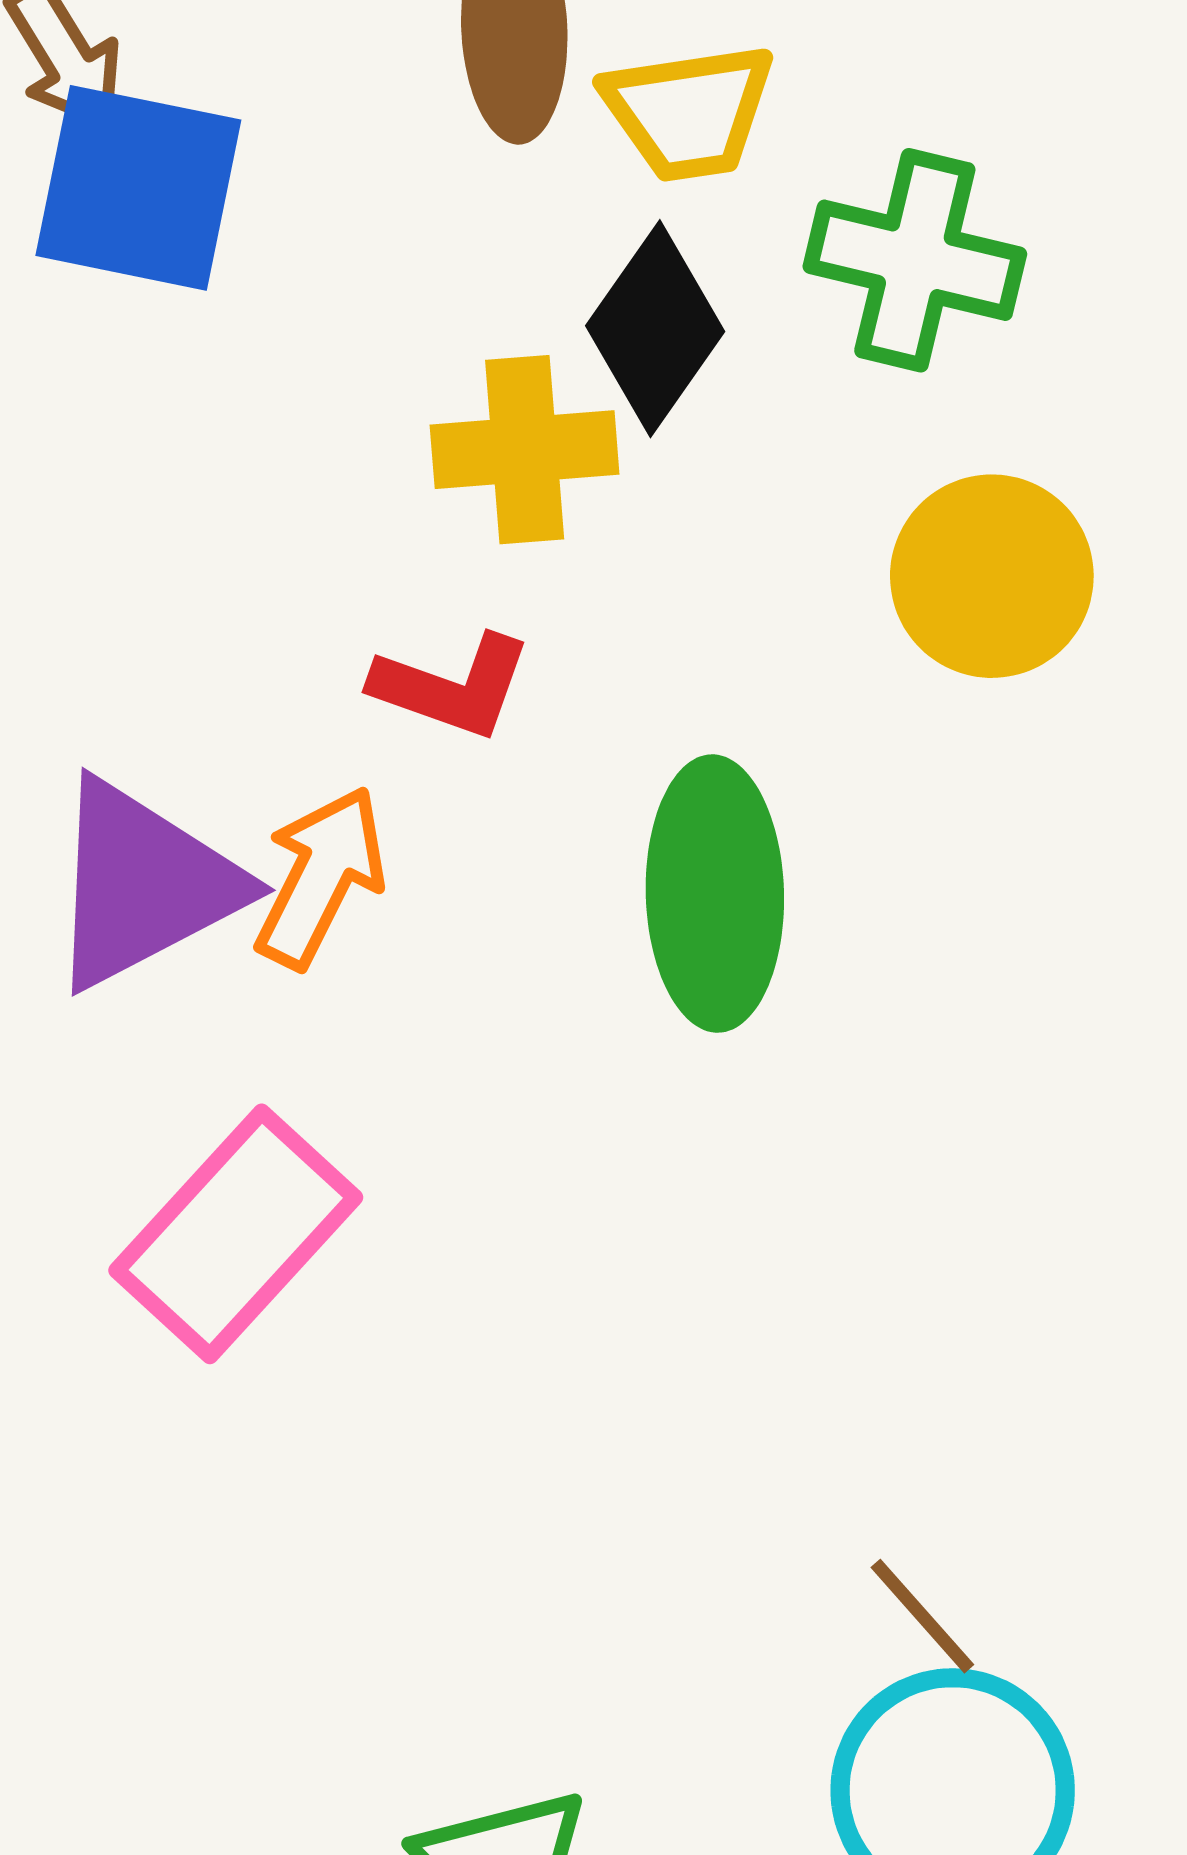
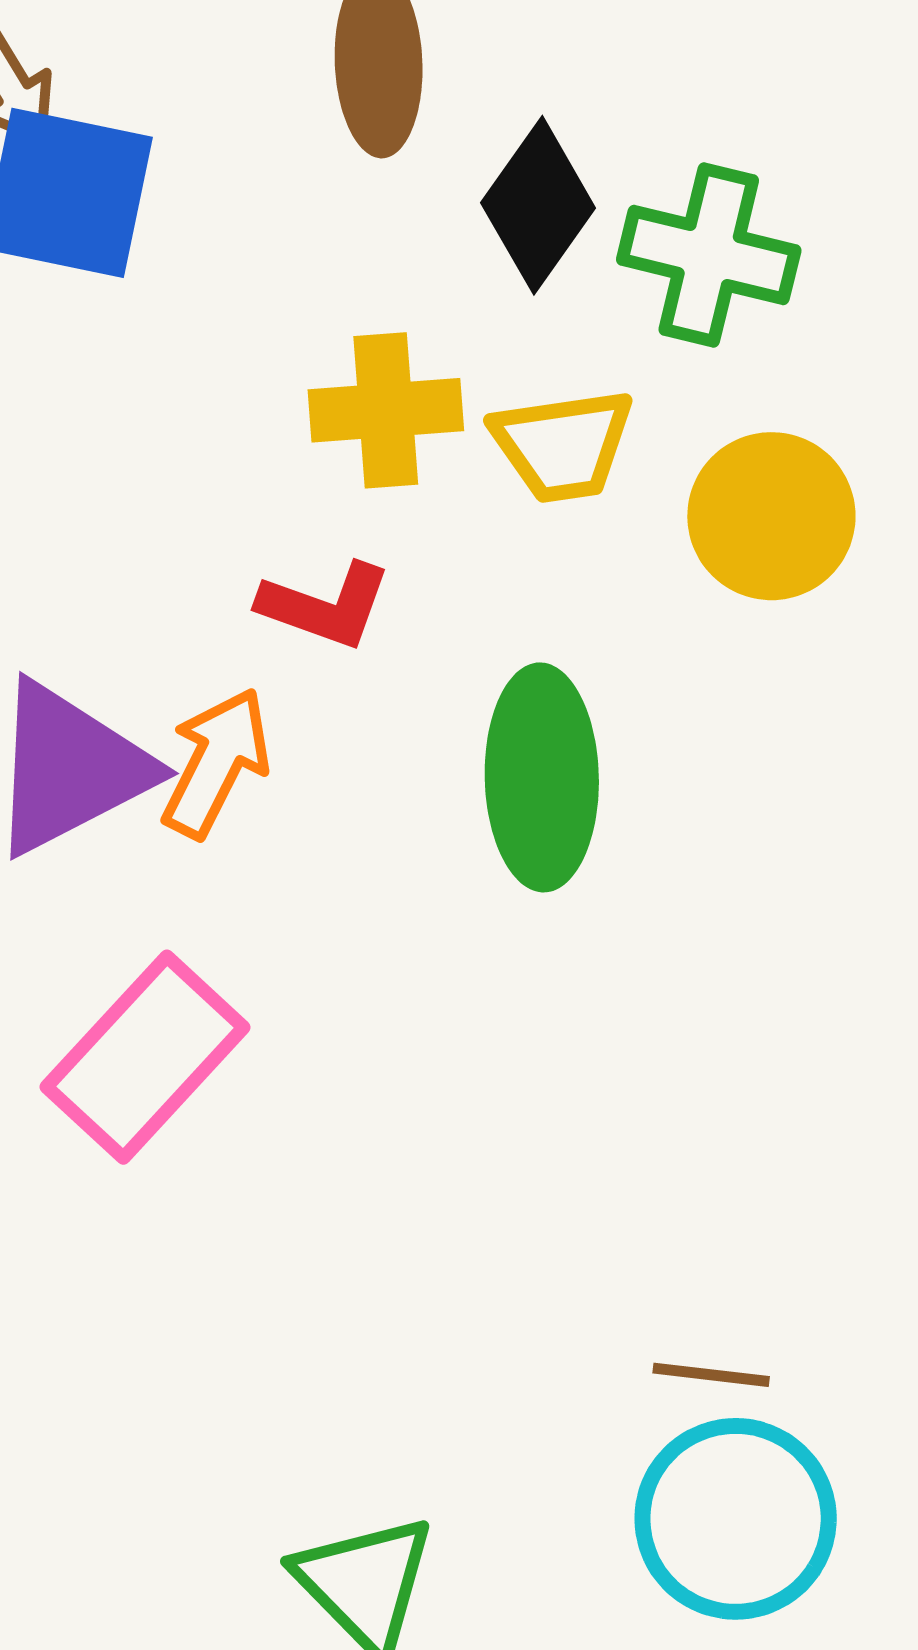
yellow trapezoid: (689, 112) -> (563, 445), moved
black diamond: (655, 329) -> (538, 205), moved
brown line: (922, 1616) -> (711, 1375), turned -42

